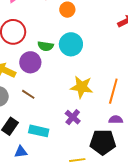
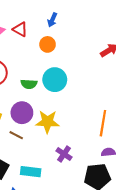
purple circle: (30, 62) -> (22, 113), moved
yellow star: (82, 87) -> (47, 122), moved

